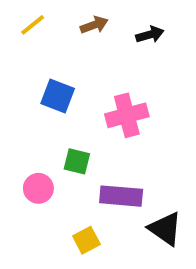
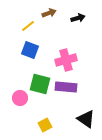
yellow line: (33, 25) -> (28, 26), moved
green square: (77, 161) -> (40, 84), size x1.5
purple rectangle: (121, 196) -> (66, 87), moved

